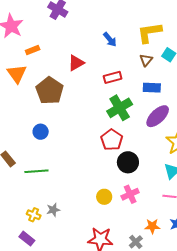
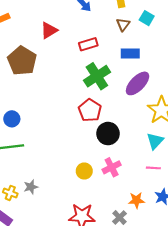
blue circle: (41, 132) -> (12, 119), moved

